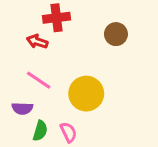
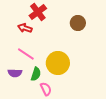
red cross: (56, 18) -> (38, 12), turned -30
green semicircle: (40, 131) -> (36, 74), moved

